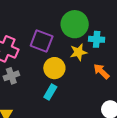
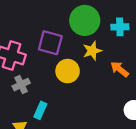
cyan cross: (97, 39) -> (120, 27), moved
cyan rectangle: (50, 92) -> (40, 110), moved

